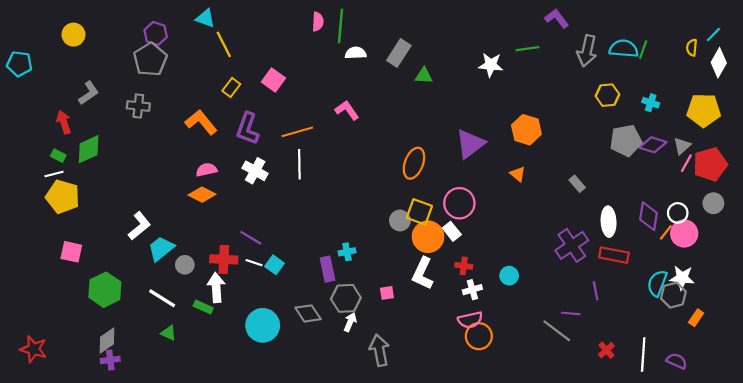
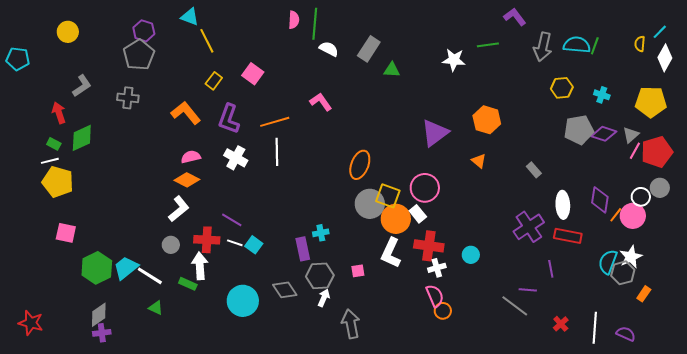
white semicircle: (356, 53) -> (329, 49), turned 30
orange ellipse: (414, 163) -> (360, 165), moved
white circle: (678, 213) -> (641, 197), moved
gray circle: (400, 221) -> (370, 204), size x1.5
white L-shape: (139, 226) -> (179, 209), moved
cyan trapezoid: (161, 249) -> (126, 268), moved
red cross: (464, 266) -> (429, 246), size x1.8
white star: (682, 278) -> (631, 257), turned -30
pink semicircle: (470, 320) -> (435, 296), turned -100
orange circle: (479, 336) -> (443, 311), size x0.7

